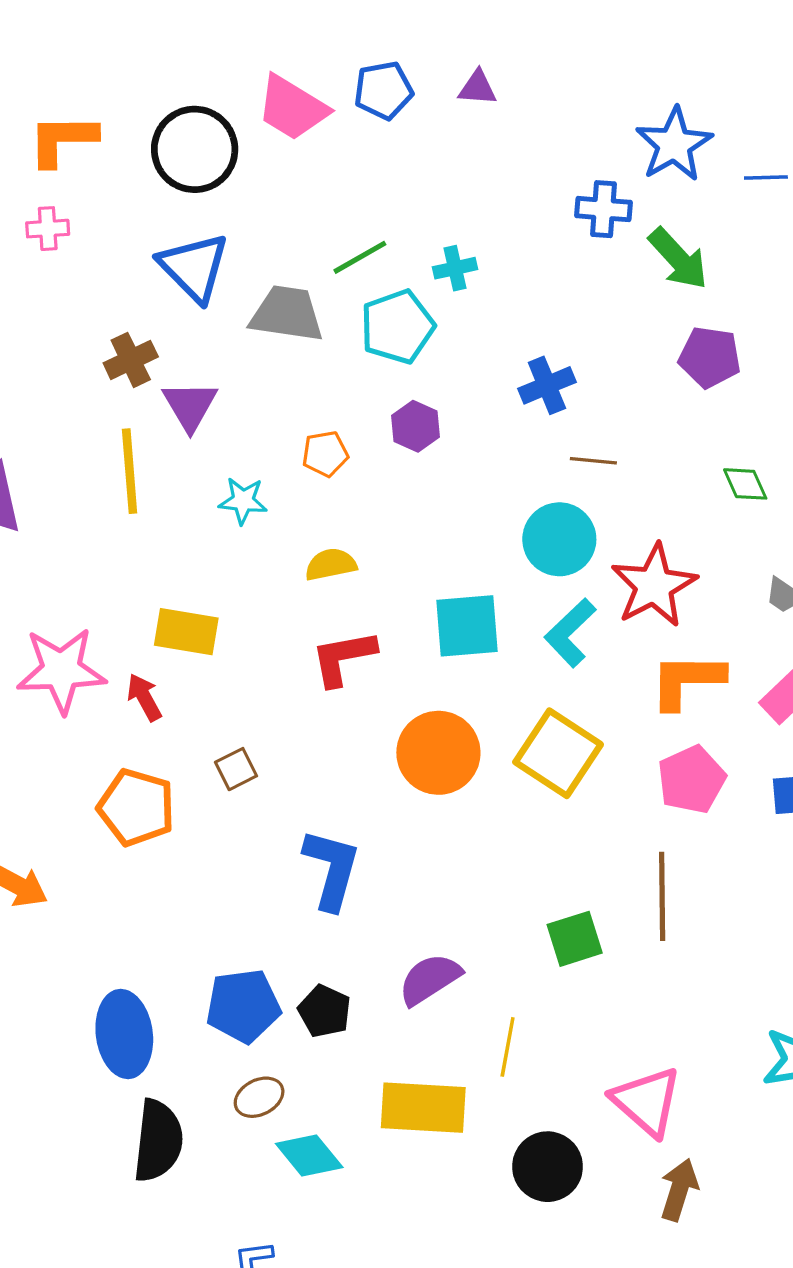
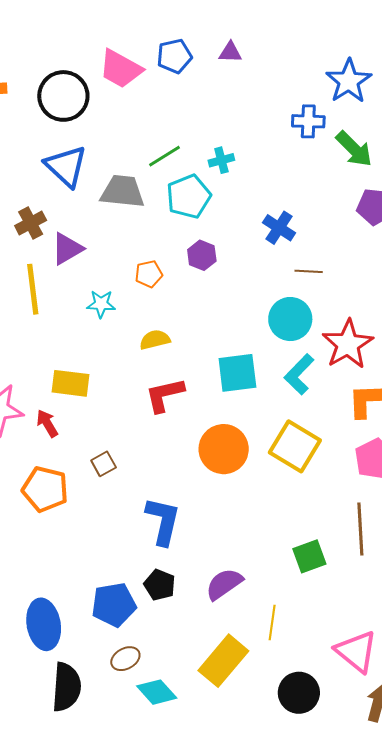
blue cross: (547, 385) -> (279, 228), turned -32
purple triangle: (190, 406) -> (67, 249), turned 33
black pentagon: (325, 1011) -> (160, 585), moved
yellow rectangle: (423, 1108) -> (223, 661), turned -51

